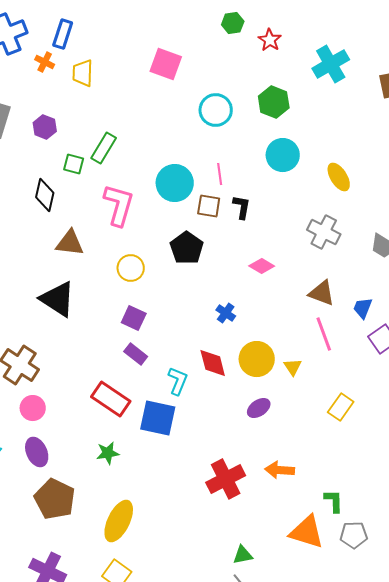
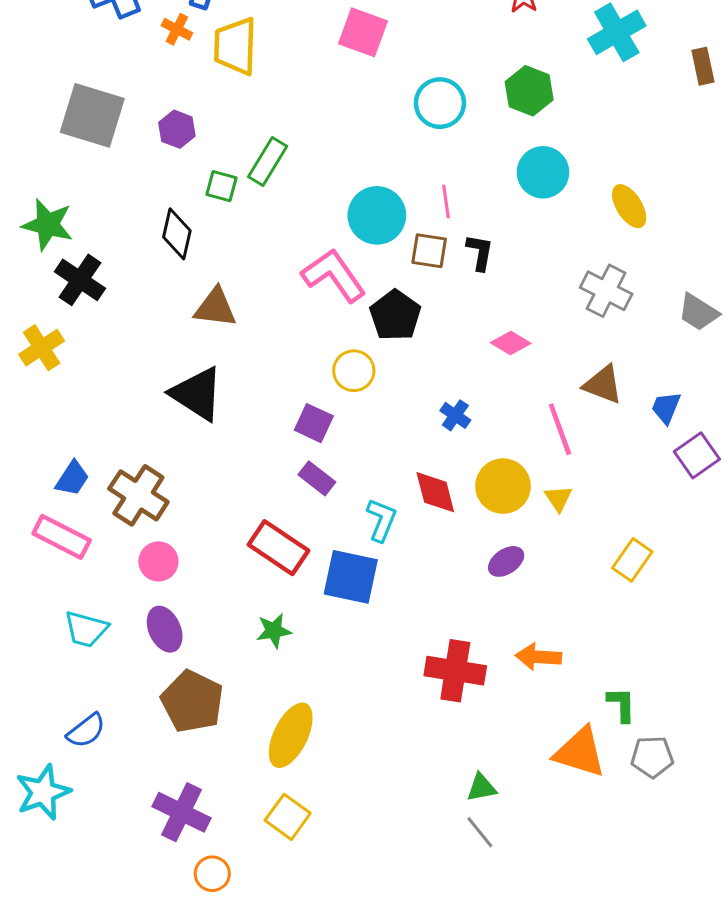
yellow trapezoid: (83, 73) -> (235, 46), size x1.4
pink L-shape: (119, 205) -> (334, 275), moved, turned -51
yellow circle: (131, 268) -> (354, 371), moved
pink line: (324, 334) -> (560, 429), moved
red cross: (226, 479) -> (455, 671), turned 36

